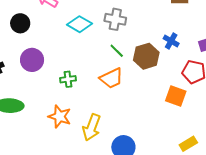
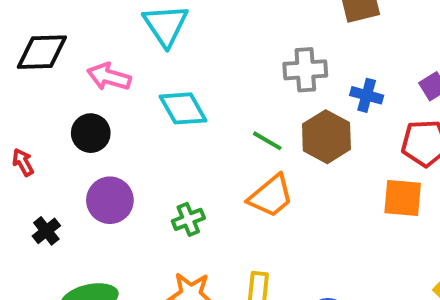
gray cross: (115, 19) -> (305, 70), moved
black circle: (20, 23) -> (91, 133), moved
cyan diamond: (79, 24) -> (183, 108), turned 45

